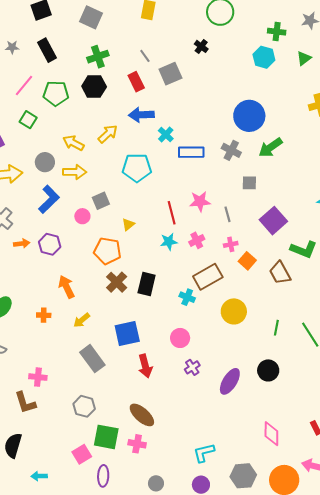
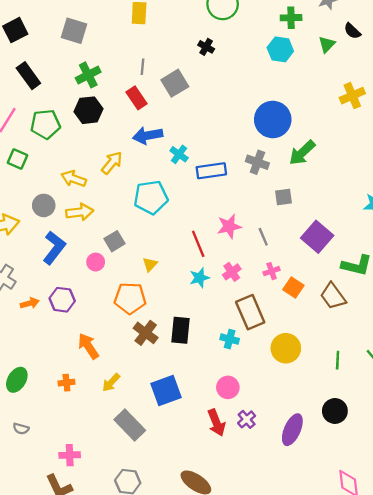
gray line: (145, 56) -> (143, 67), turned 48
brown rectangle: (208, 277) -> (250, 312), turned -76
red arrow: (145, 366) -> (216, 423), moved

